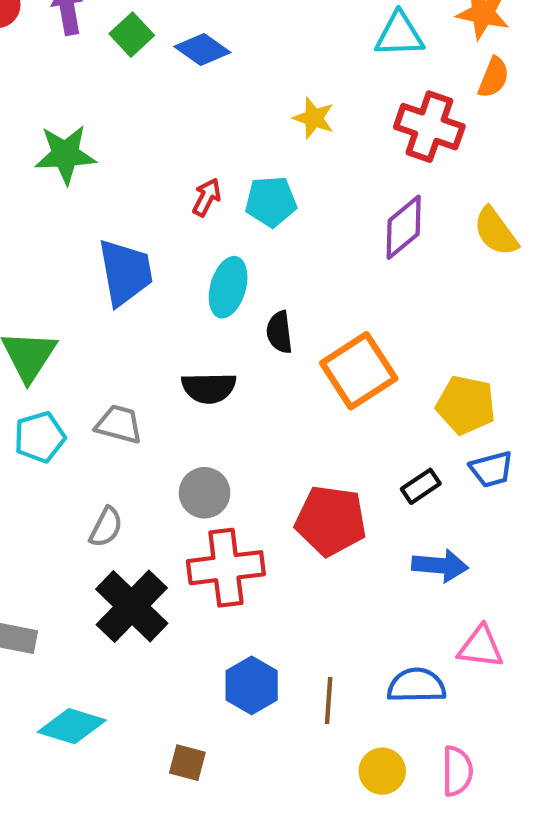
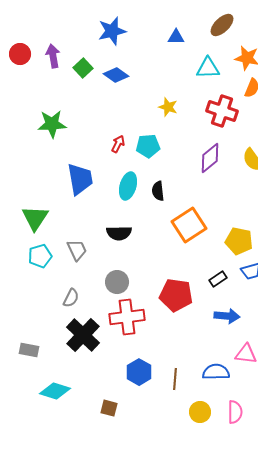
black semicircle: (279, 332) -> (158, 191), moved
gray trapezoid: (119, 424) -> (77, 250), turned 50

